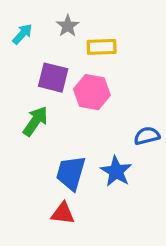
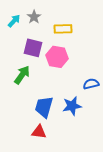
gray star: (68, 26) -> (34, 17), moved
blue star: (116, 171) -> (72, 106), turned 30

